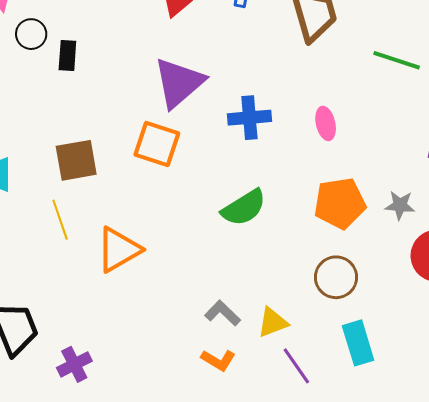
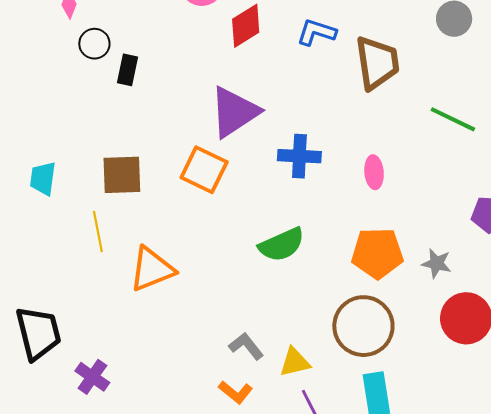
brown circle: (336, 277) -> (363, 326), size x1.4
purple cross: (74, 364) -> (92, 377), turned -36

